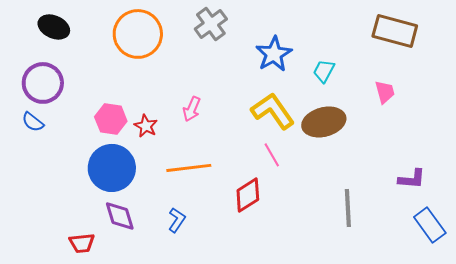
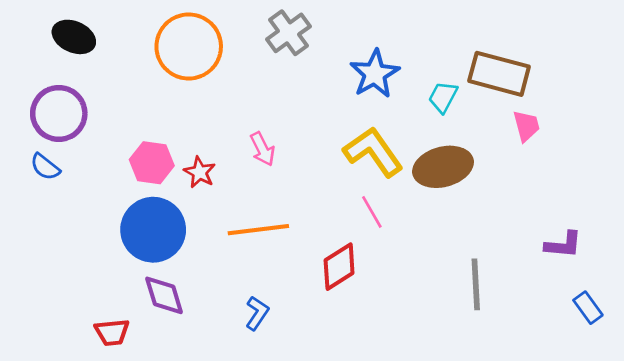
brown rectangle: (395, 31) -> (499, 74), moved
pink arrow: (192, 109) -> (263, 149), turned -50
blue L-shape: (177, 220) -> (257, 313), moved
blue rectangle: (430, 225) -> (588, 308), size x0.7

